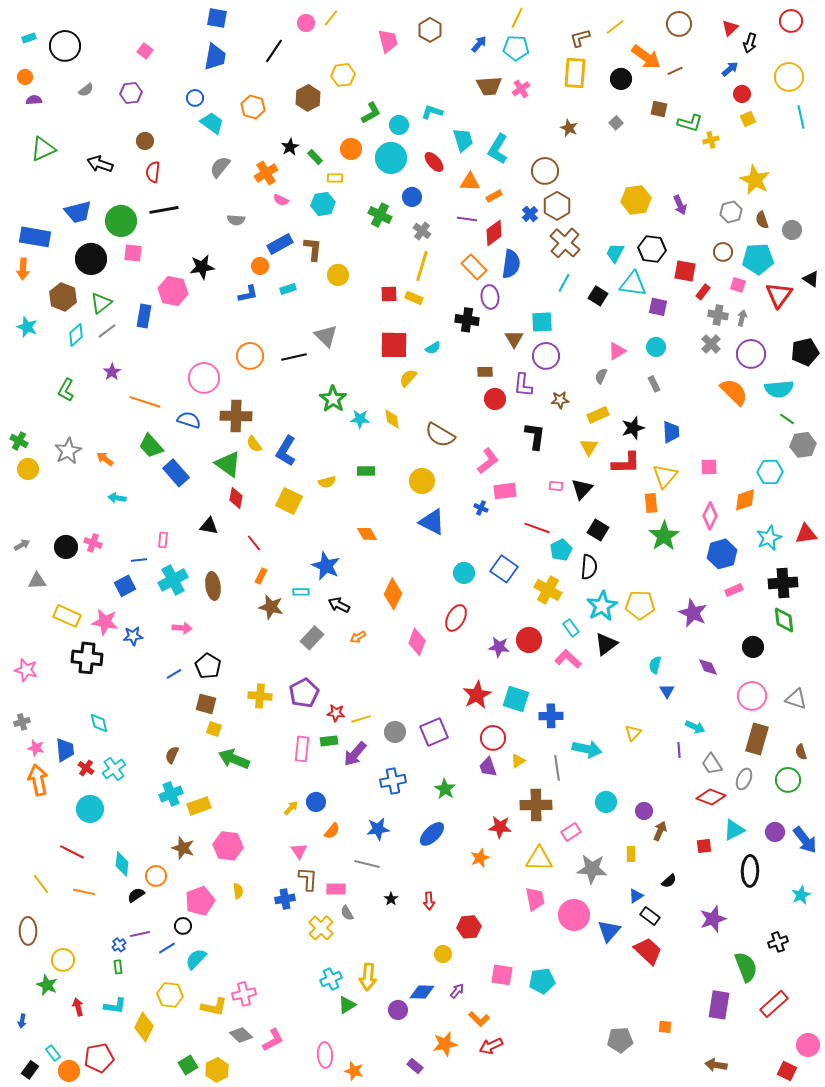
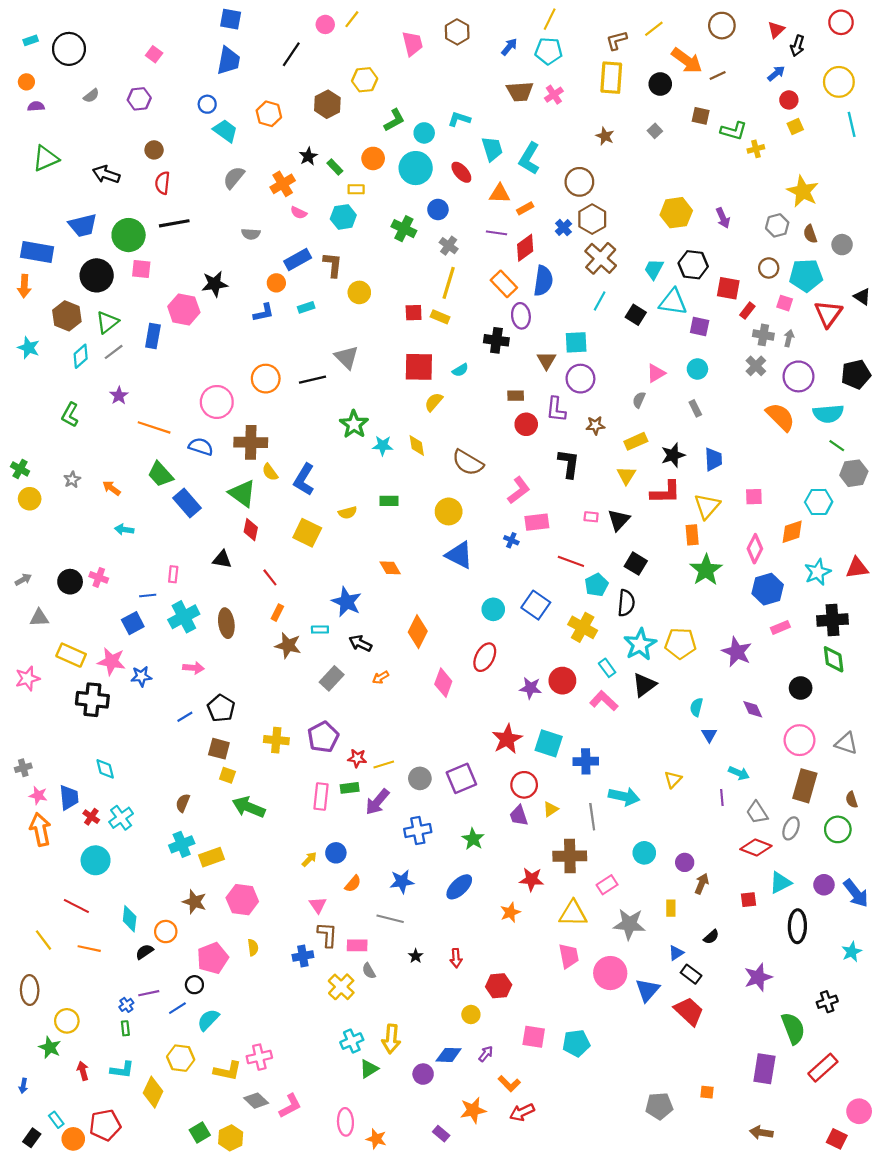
gray star: (68, 451) -> (72, 480), size x0.6
pink star: (26, 670) -> (27, 678), moved, turned -30

